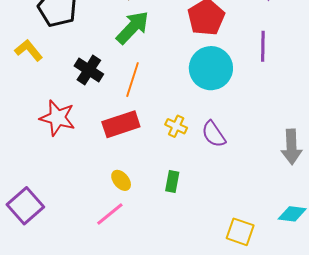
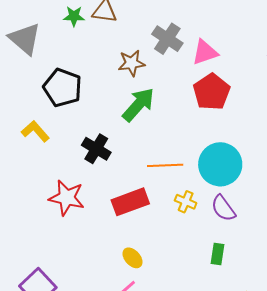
cyan circle: (211, 68) -> (220, 164), moved
orange line: (132, 80) -> (165, 165), moved, turned 72
green rectangle: (172, 182) -> (218, 254), moved

